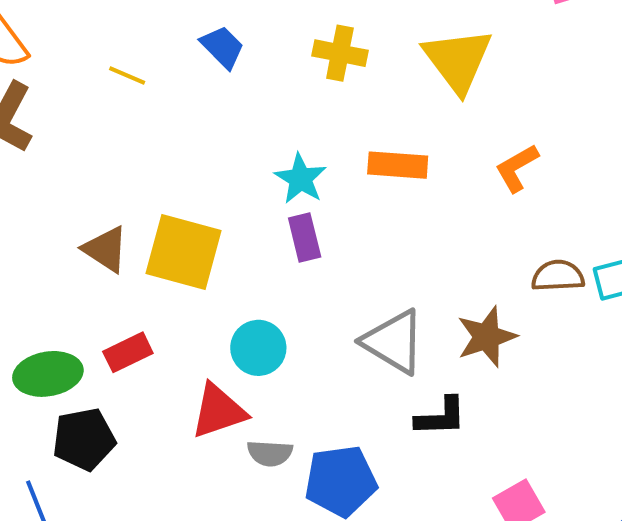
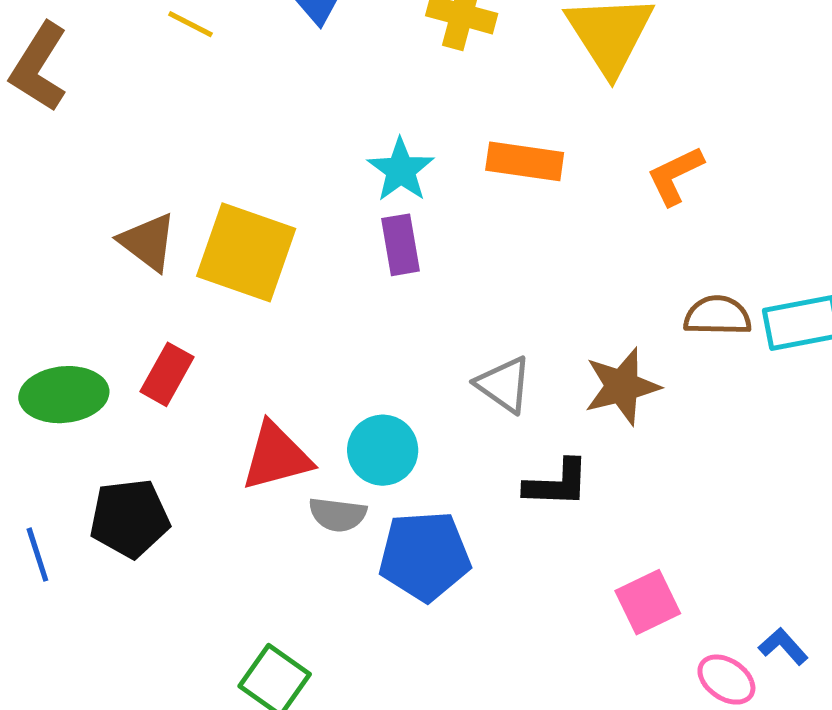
gray triangle: (394, 342) -> (504, 385), size x0.7
cyan circle: (258, 348) -> (383, 450), moved
red rectangle: (128, 352) -> (167, 374), turned -39
black pentagon: (84, 439) -> (130, 518), moved

